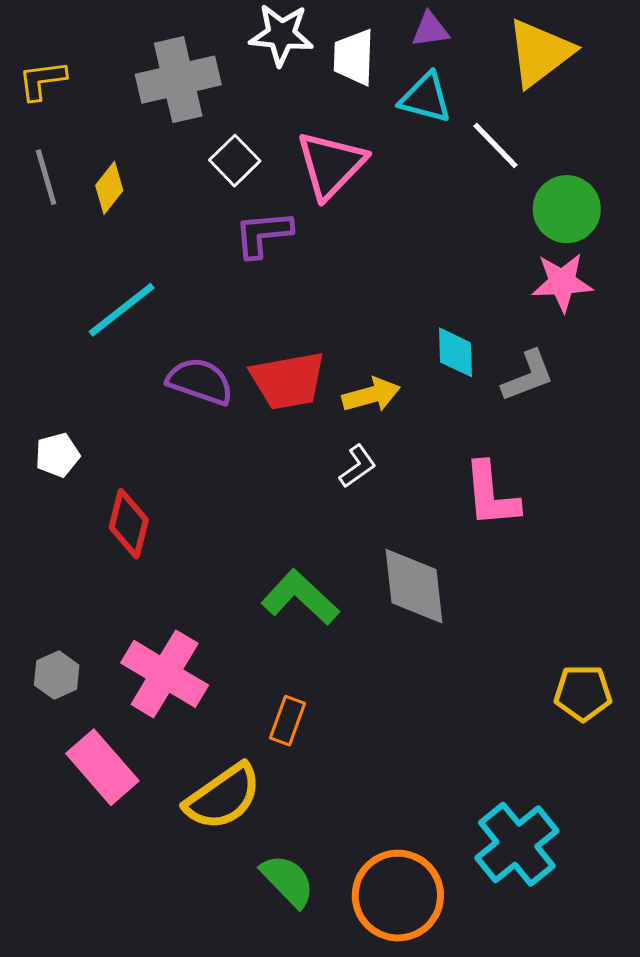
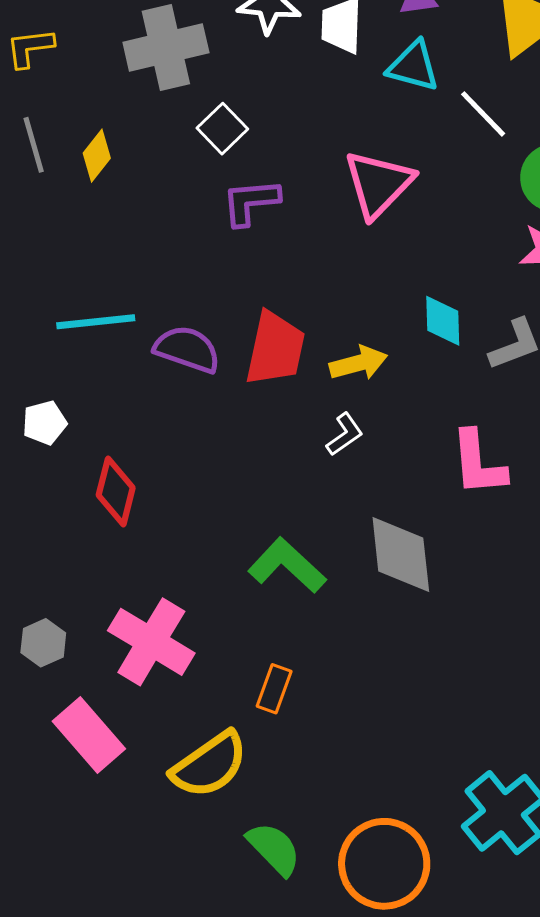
pink triangle: (331, 165) -> (378, 184), moved
cyan line: (122, 310) -> (96, 322), moved, turned 32
red trapezoid: (288, 381) -> (275, 349), turned -68

